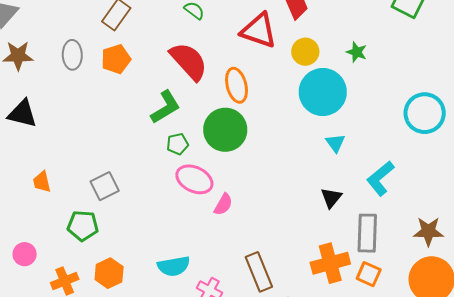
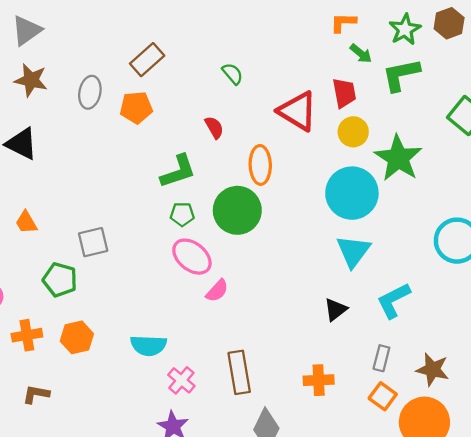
yellow circle: (305, 52) -> (353, 132), moved
green star: (357, 52) -> (398, 158), size x2.0
red semicircle: (189, 61) -> (214, 127), size x0.5
cyan triangle: (335, 143) -> (353, 251), size x1.6
orange trapezoid: (42, 182) -> (26, 222), turned -30
gray rectangle: (367, 233) -> (381, 358), moved, size x0.6
orange cross: (330, 263) -> (319, 380), size x0.7
orange square: (369, 274) -> (383, 396), moved

